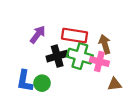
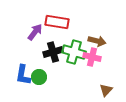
red rectangle: (74, 36) -> (57, 22), moved
brown arrow: (105, 44) -> (97, 41), turned 120
brown triangle: (115, 84) -> (106, 90), moved, turned -40

